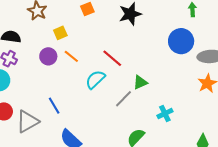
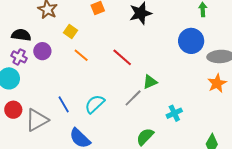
yellow square: (60, 33) -> (70, 32), turned -32
purple circle: (48, 56) -> (42, 51), moved
cyan semicircle: (95, 79) -> (95, 104), moved

